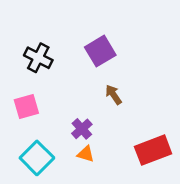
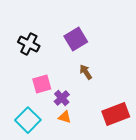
pink square: (26, 107) -> (42, 84), moved

